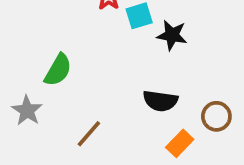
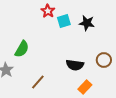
black star: (172, 35) -> (87, 23), moved
brown circle: (216, 116) -> (104, 60), moved

